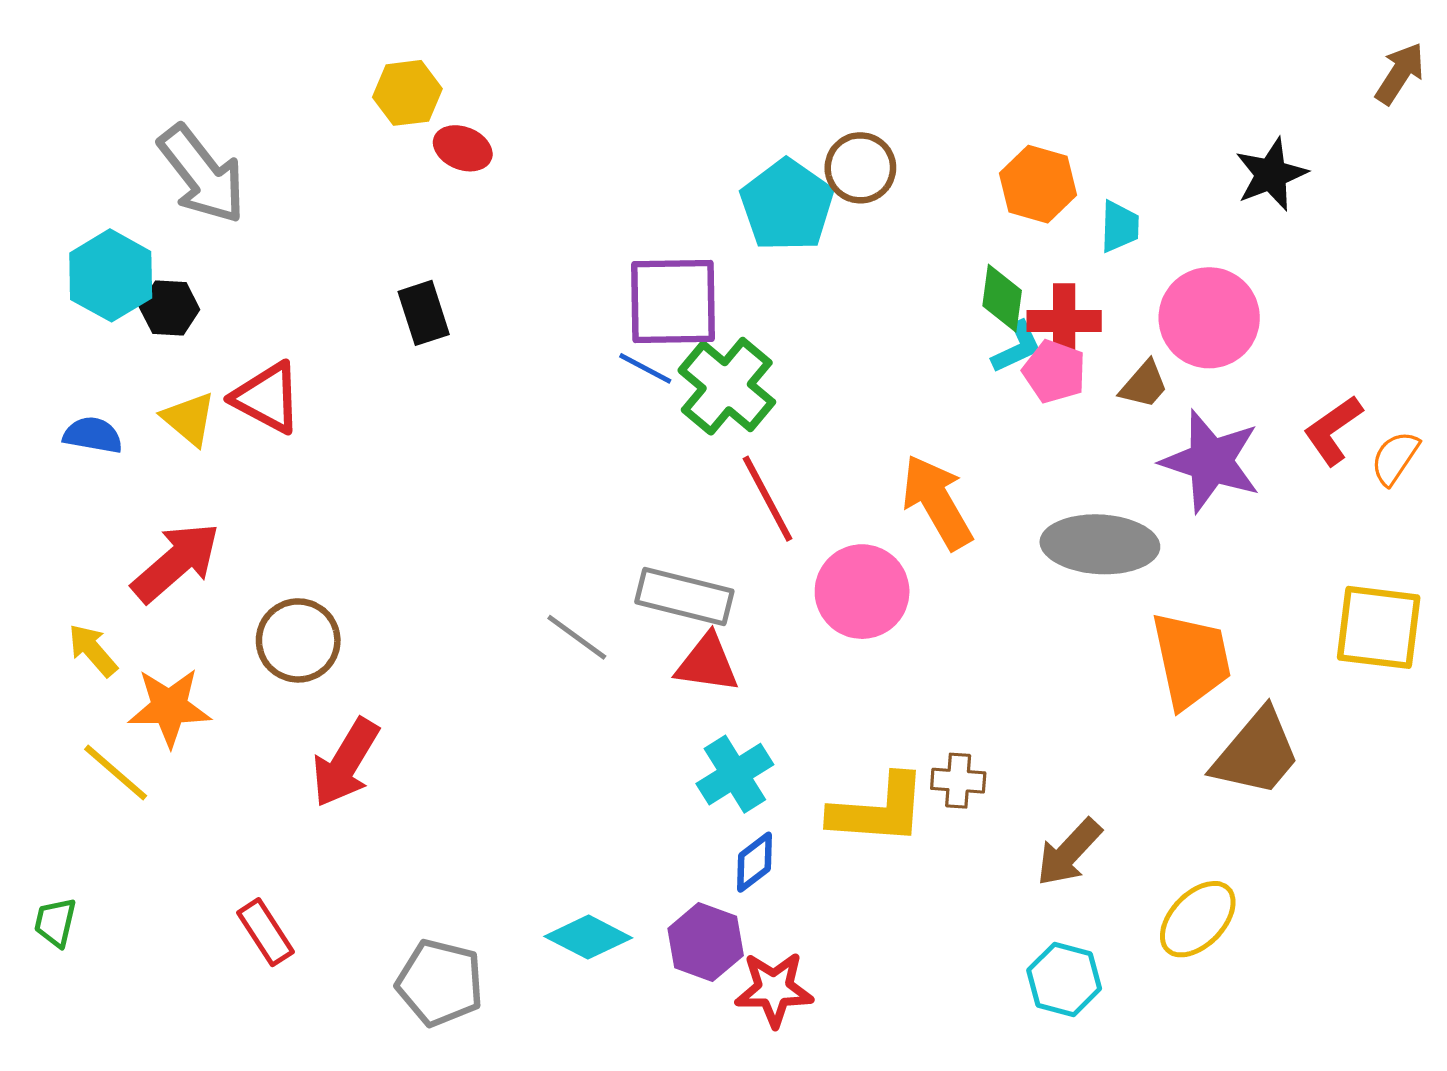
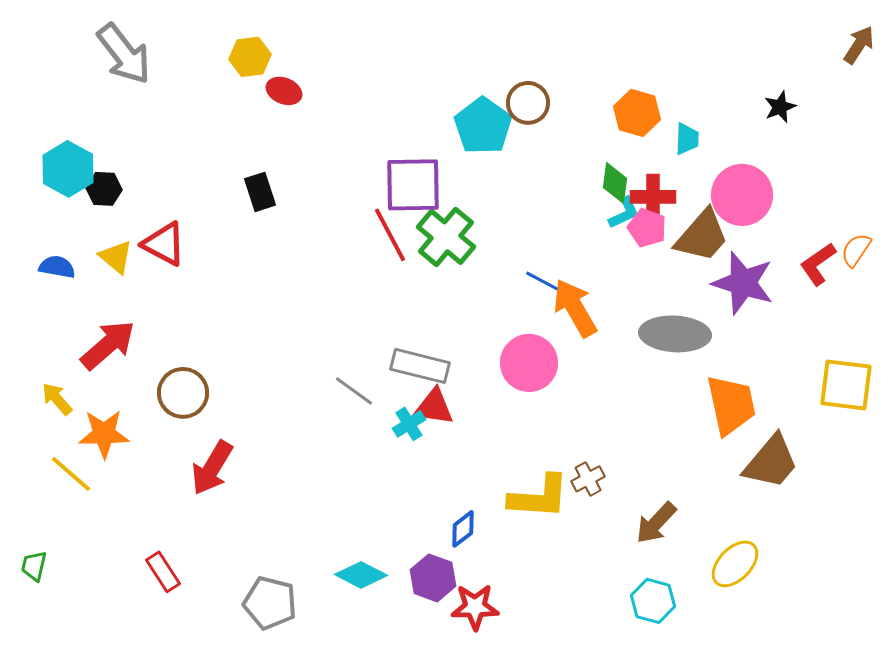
gray arrow: (202, 174) -> (124, 54), moved
black star: (1271, 174) -> (780, 107), size x0.7
blue line: (645, 368) -> (542, 281), moved
brown trapezoid: (1144, 385) -> (702, 236), size x1.8
orange semicircle: (1395, 458) -> (856, 250), moved
red line: (768, 499) -> (390, 235), moved
cyan cross: (735, 774) -> (409, 424), moved, size x0.7
brown cross: (958, 781) -> (588, 479), turned -32

